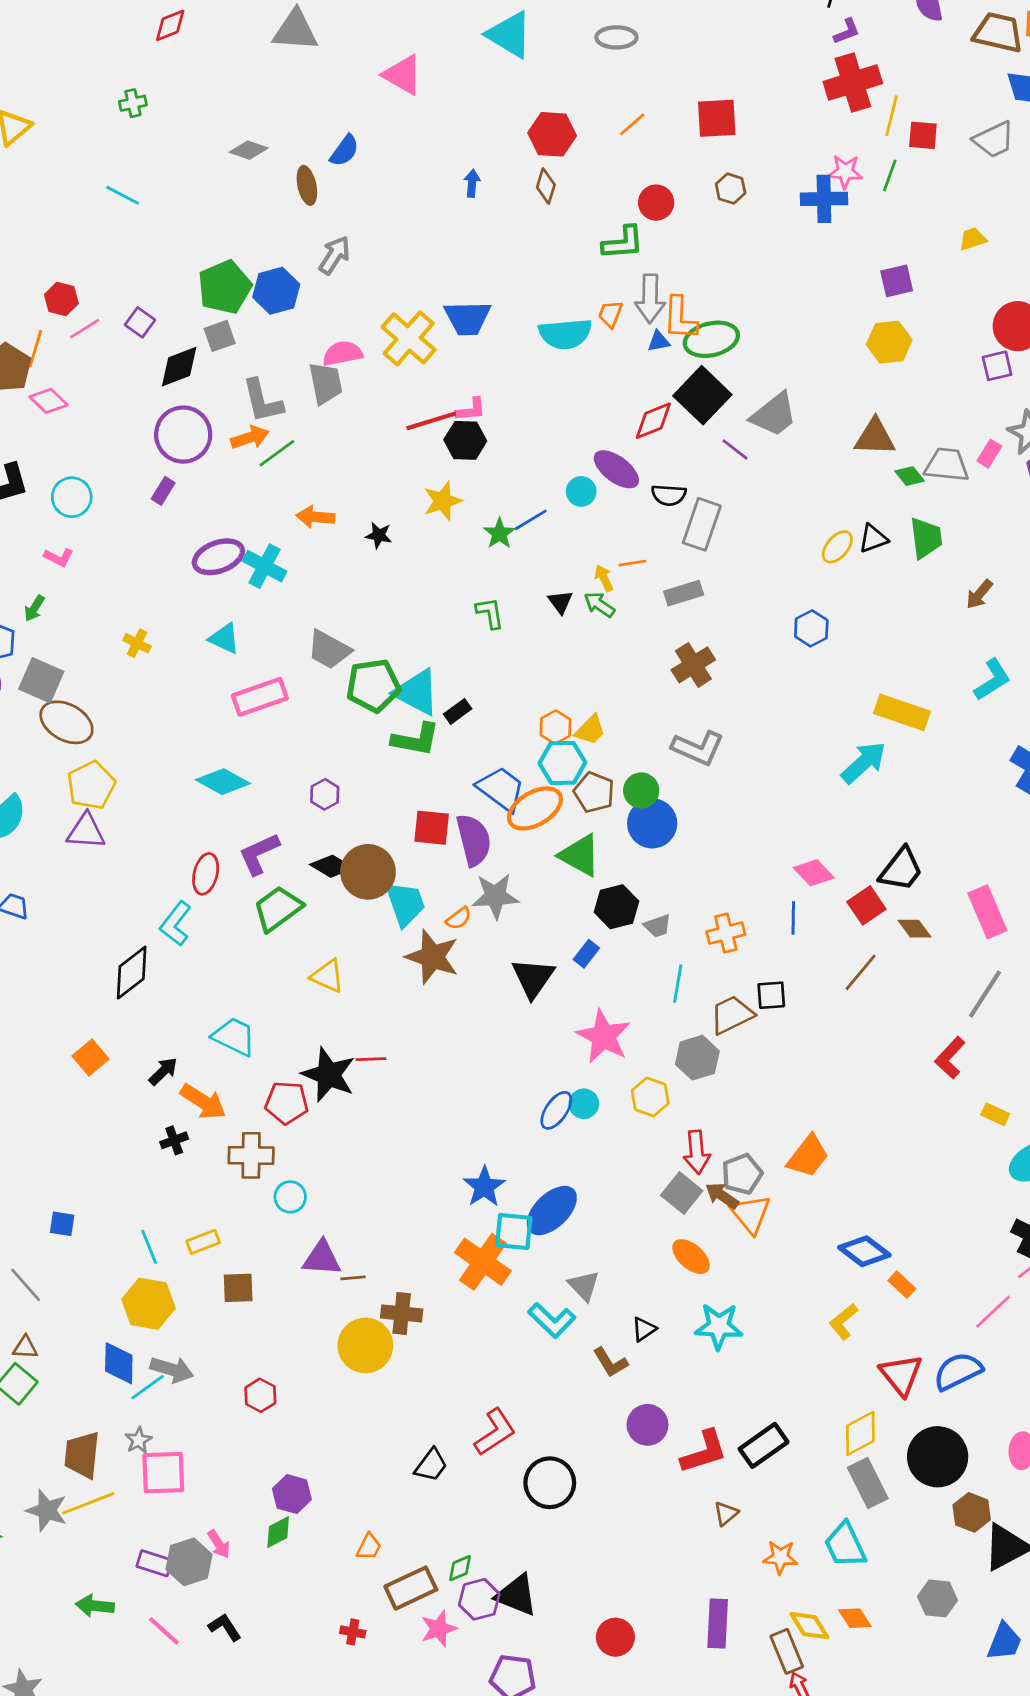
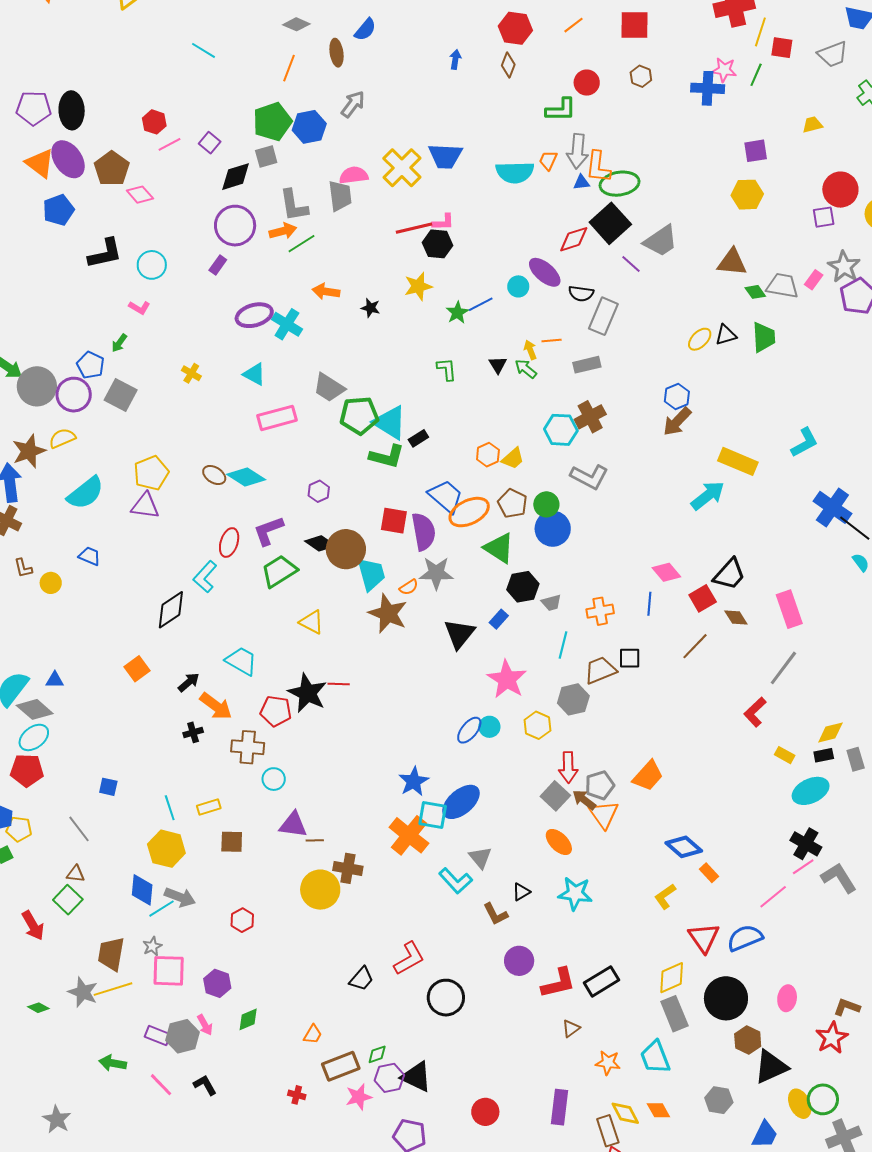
orange line: (35, 349) -> (289, 68), moved
brown arrow: (979, 594) -> (677, 422), moved, size x1.4
brown ellipse: (66, 722) -> (214, 475), moved, size x0.6
cyan hexagon: (562, 763) -> (561, 430), moved
purple hexagon: (292, 1494) -> (217, 983), moved

